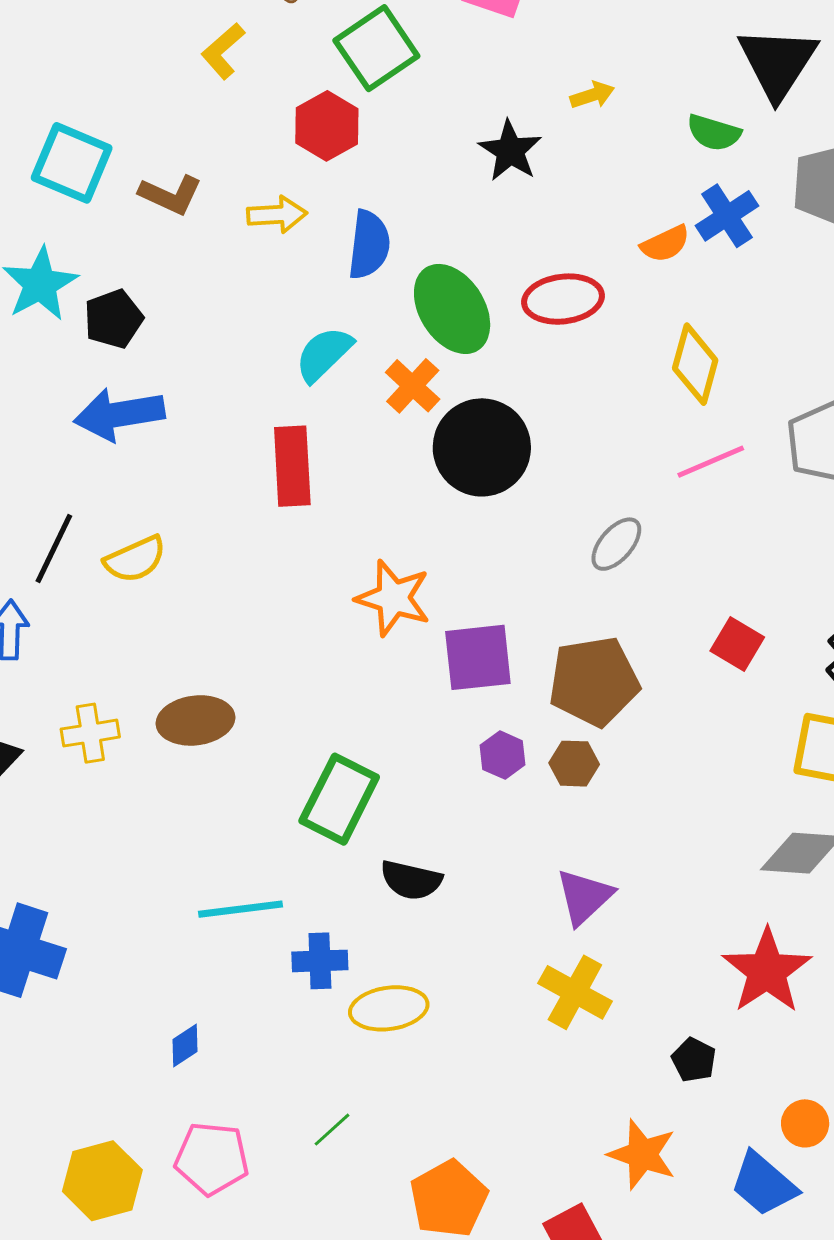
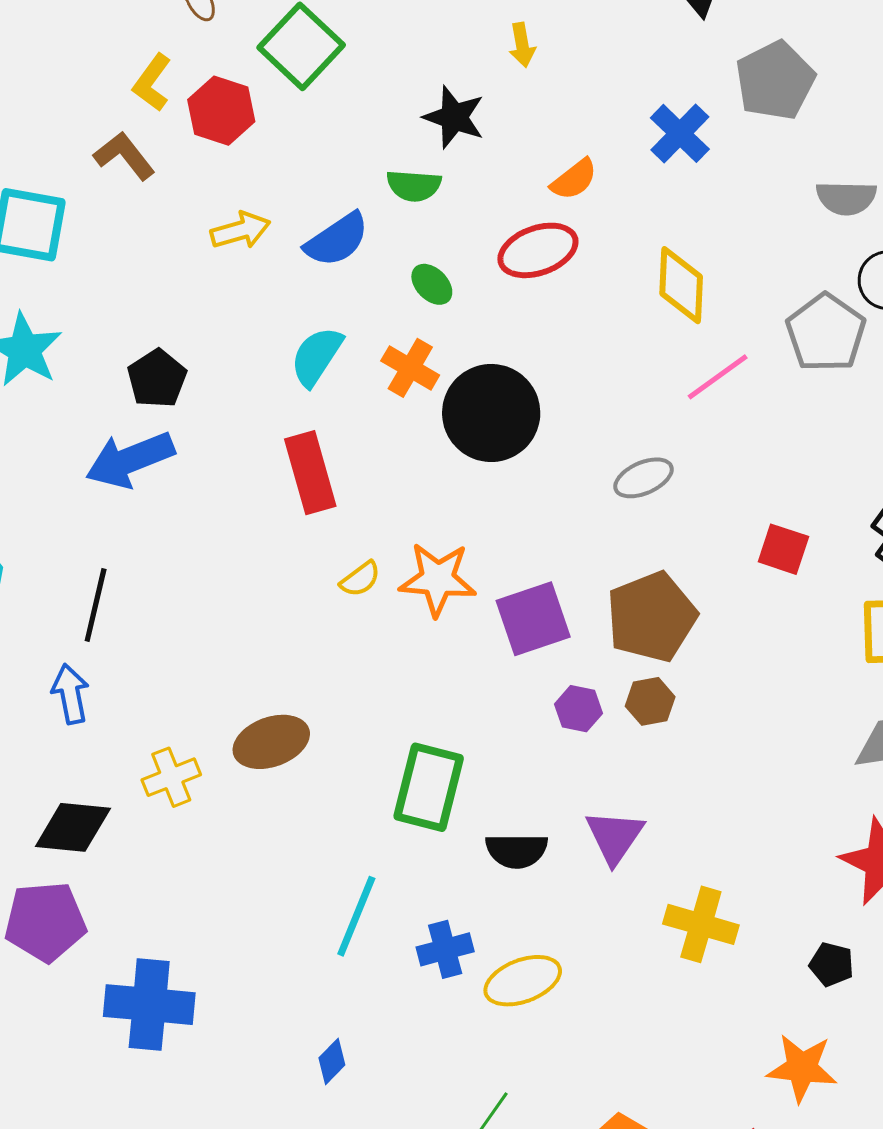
yellow arrow: (592, 95) -> (522, 45), turned 111
red hexagon: (327, 126) -> (221, 111), moved
green semicircle: (714, 133) -> (414, 186), moved
brown L-shape: (171, 195) -> (124, 156), moved, turned -140
orange semicircle: (665, 244) -> (574, 179), moved
blue semicircle: (369, 245) -> (337, 240), turned 62
green ellipse: (452, 309) -> (432, 284), size x0.5
black pentagon: (113, 319) -> (157, 379), moved
gray ellipse: (616, 544) -> (643, 478), turned 38
yellow semicircle: (135, 559) -> (360, 579), moved, size x0.7
purple triangle: (584, 897) -> (615, 837), moved
cyan line: (240, 909) -> (356, 916), turned -48

